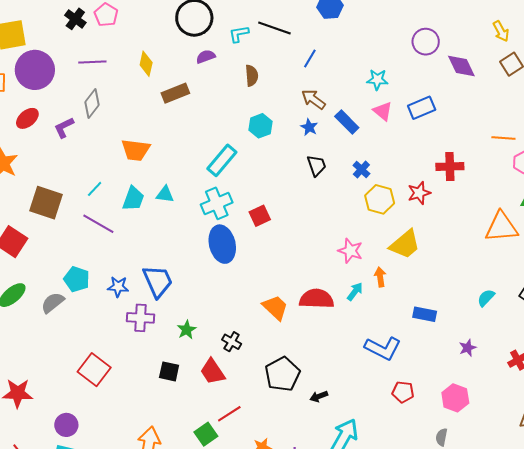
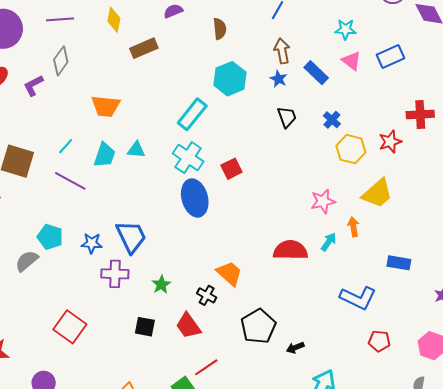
brown arrow: (313, 99) -> (282, 51), turned 45
cyan hexagon: (261, 126) -> (230, 79), size x1.4
cyan cross: (217, 203) -> (188, 158), turned -32
pink star: (350, 251) -> (323, 201), turned -30
orange trapezoid: (275, 307) -> (229, 273), moved

